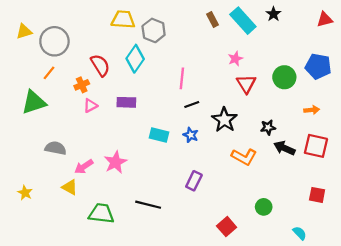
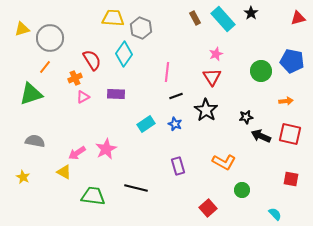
red triangle: (246, 84) -> (212, 77), moved
cyan rectangle: (159, 135) -> (146, 124), turned -48
gray semicircle: (56, 148) -> (35, 141), moved
orange L-shape: (244, 157) -> (224, 162), moved
purple rectangle: (194, 181) -> (178, 166), turned -42

